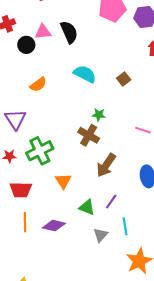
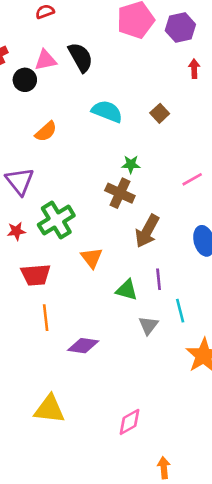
pink line: (143, 130) -> (192, 179), turned -42
purple line: (111, 202) -> (159, 279), turned -35
purple diamond: (54, 226) -> (83, 346), moved

